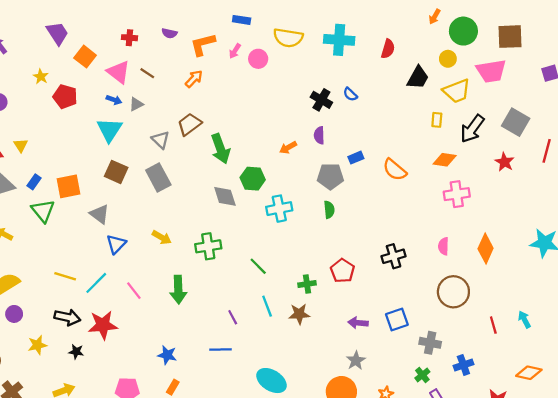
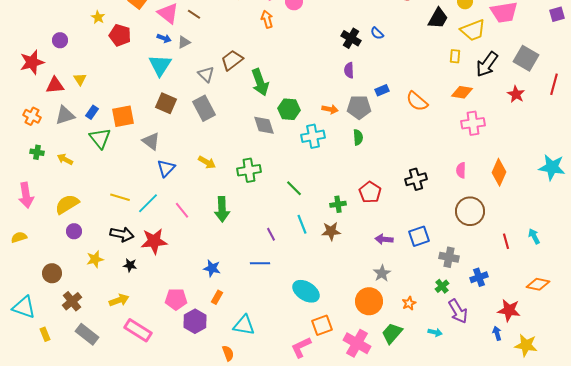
orange arrow: (194, 79) -> (267, 19), moved, turned -60
orange arrow: (288, 148) -> (330, 109), moved, turned -140

